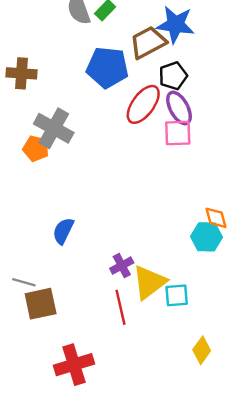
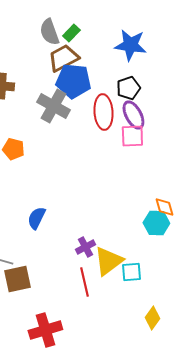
brown trapezoid: (148, 42) -> (63, 58), moved
red ellipse: (143, 104) -> (103, 112), turned -40
gray cross: (54, 128) -> (53, 106), moved

